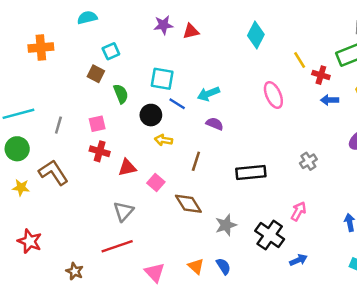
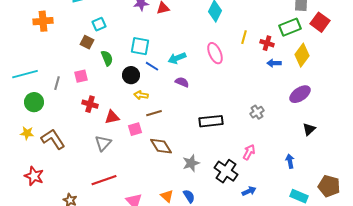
yellow line: (300, 60) -> (244, 37), moved, turned 48
pink ellipse: (273, 95) -> (215, 53), moved
pink square: (97, 124) -> (81, 76), moved
green circle: (17, 149) -> (34, 102), moved
brown line: (196, 161) -> (154, 113), moved, turned 56
brown L-shape: (53, 173) -> (53, 139), moved
pink square: (156, 183) -> (135, 129), turned 32
gray triangle: (123, 211) -> (103, 143), moved

